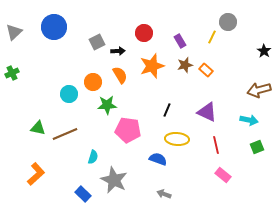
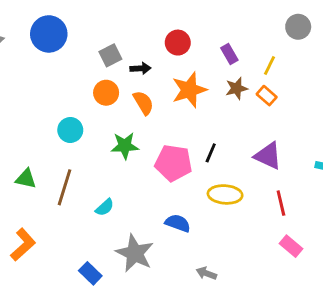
yellow line: (212, 37) -> (269, 65), moved
orange circle: (93, 82) -> (106, 93), moved
pink pentagon: (128, 130) -> (173, 163), moved
brown line: (65, 134) -> (65, 187), turned -50
cyan semicircle: (93, 157) -> (105, 207), moved, turned 32
blue semicircle: (158, 159) -> (178, 223), moved

